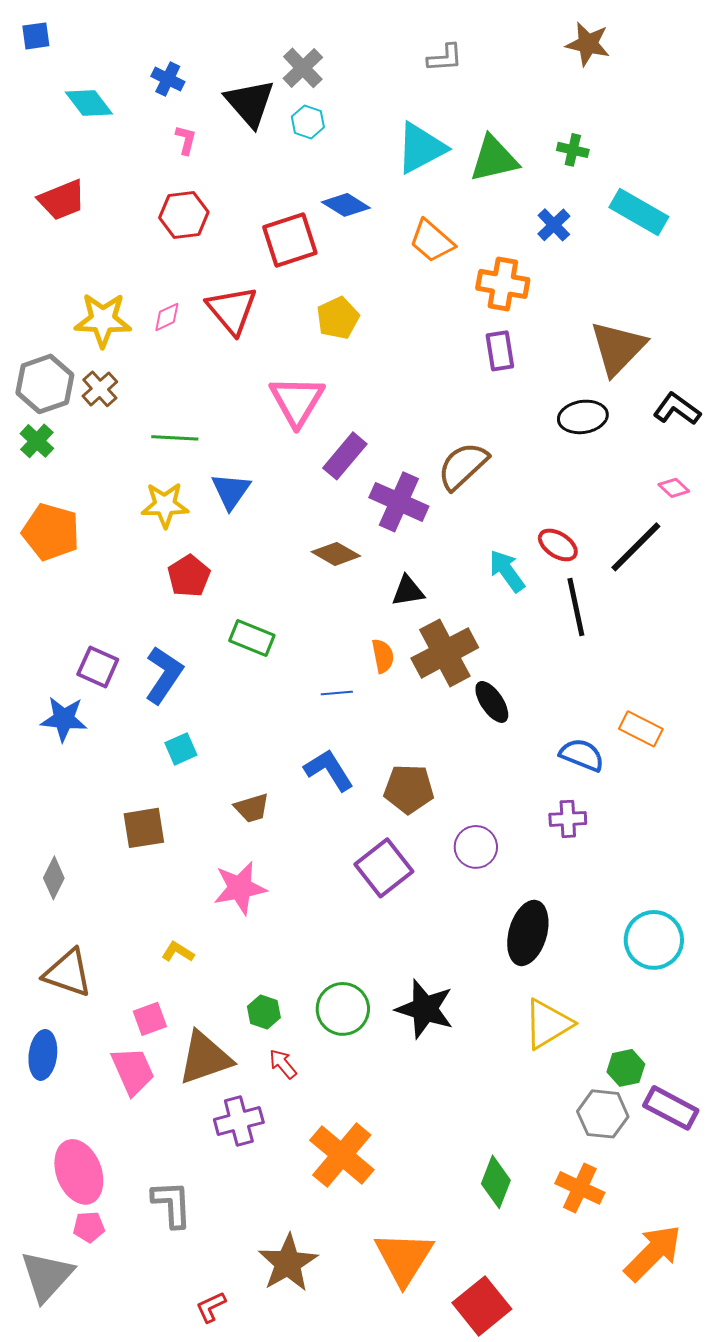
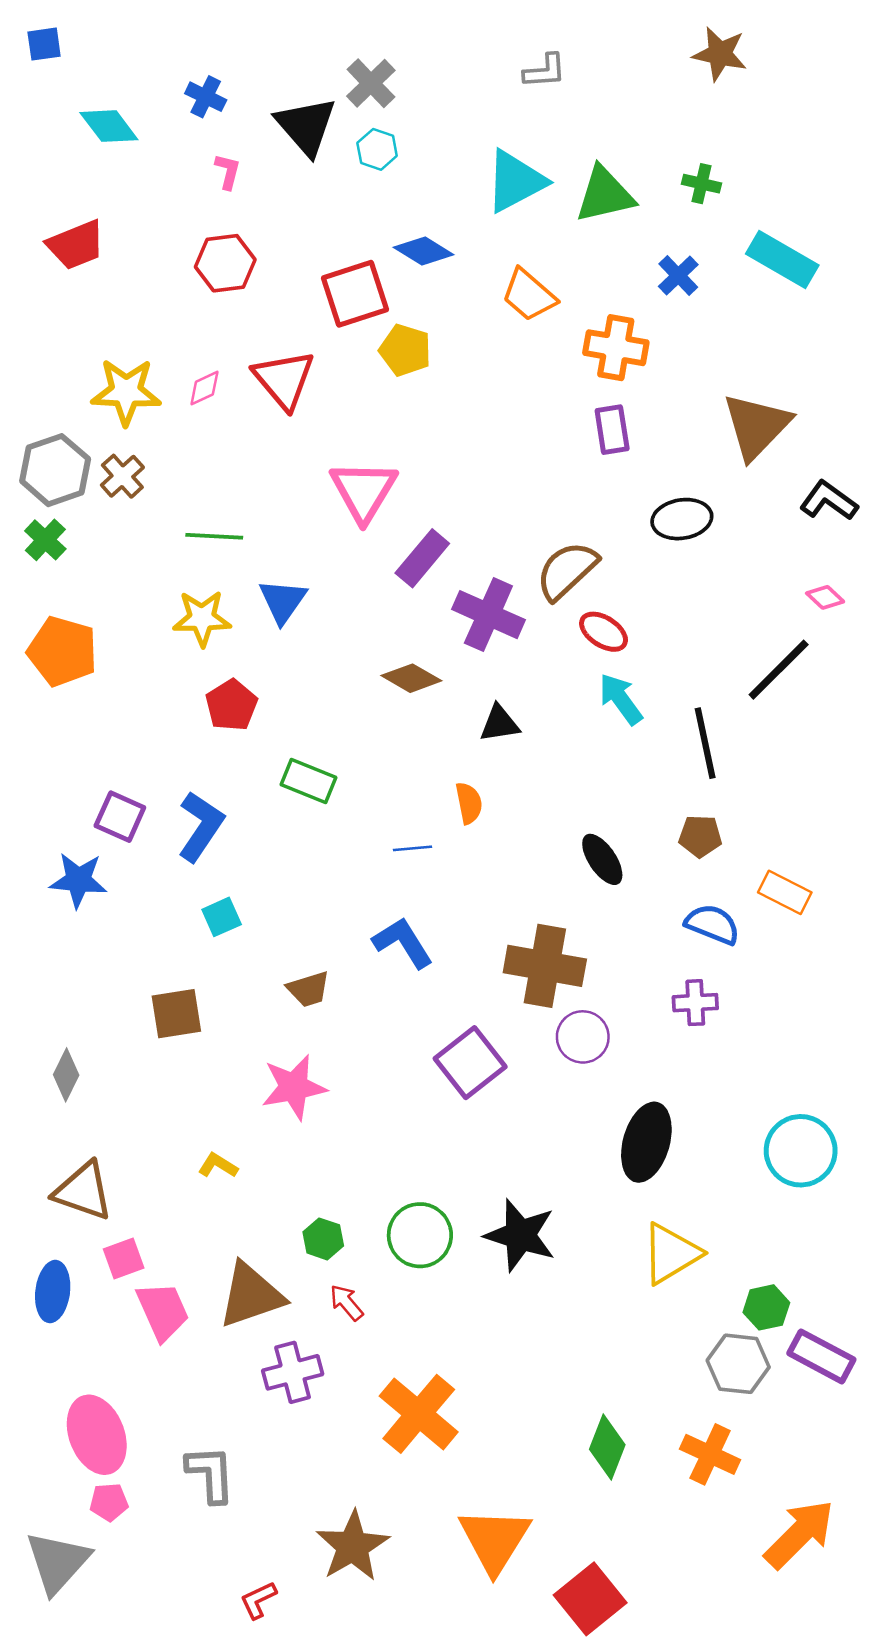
yellow pentagon: (338, 318) -> (405, 350), moved, turned -30
black ellipse: (583, 417) -> (682, 519), moved
red ellipse: (558, 545) -> (604, 632), moved
brown cross: (445, 653) -> (545, 966), moved, turned 38
brown pentagon: (409, 789) -> (700, 836), moved, size x0.7
pink square: (150, 1019) -> (124, 1258), moved

